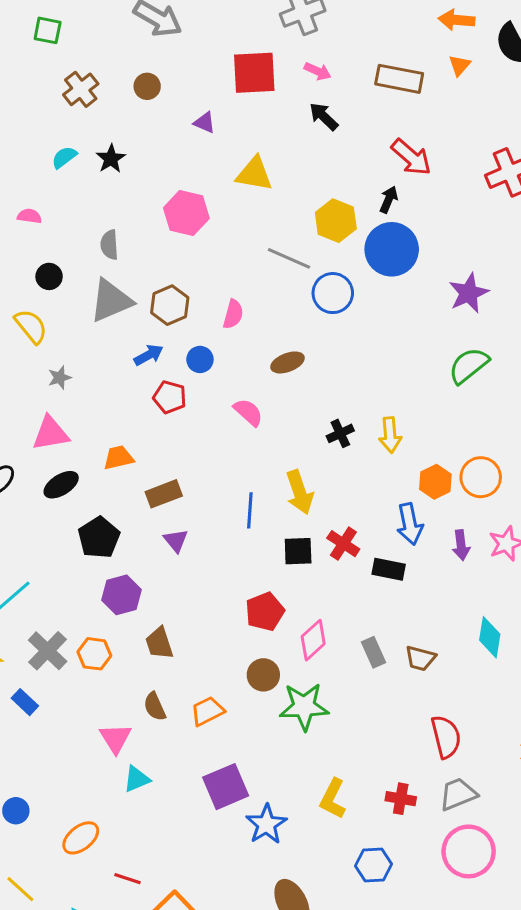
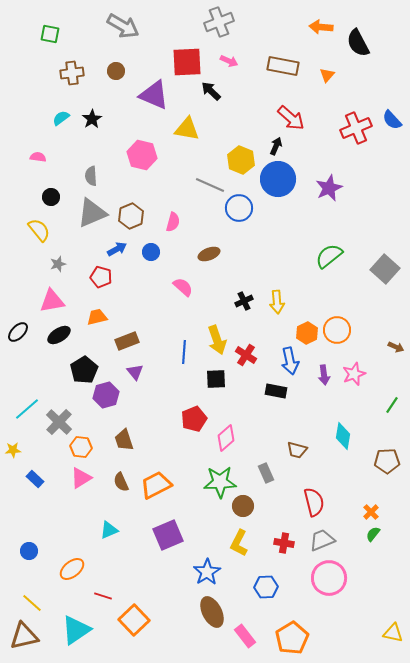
orange triangle: (460, 65) -> (327, 75), moved
brown cross: (81, 89) -> (72, 73), turned 30
black arrow: (324, 116) -> (211, 91), moved
purple triangle: (204, 123) -> (154, 95), size x2.0
purple star: (469, 293) -> (329, 188), moved
red pentagon: (170, 397) -> (101, 277), moved
red cross: (343, 544) -> (246, 355), moved
purple hexagon: (121, 595) -> (106, 395), moved
gray cross: (48, 651) -> (59, 422), moved
gray rectangle: (374, 652) -> (266, 473), moved
brown circle: (263, 675) -> (243, 506), moved
orange trapezoid: (208, 711) -> (156, 485), size x1.4
pink triangle: (115, 738) -> (81, 478), moved, turned 30
blue star: (266, 824) -> (207, 572), moved

